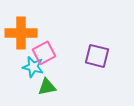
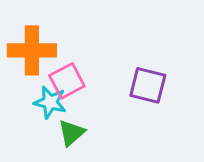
green triangle: (47, 87) -> (71, 133), turned -30

